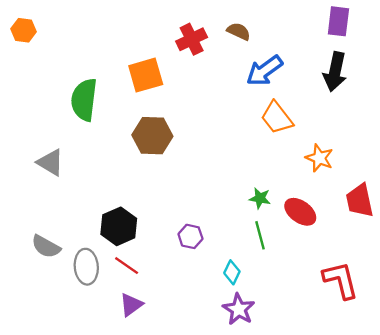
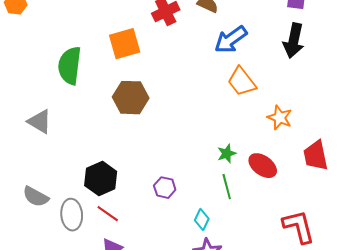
green star: (260, 198) -> (227, 154), turned -30

